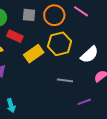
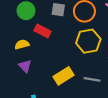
yellow rectangle: (34, 54) -> (64, 76), moved

